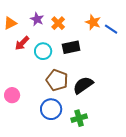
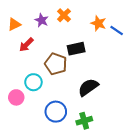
orange cross: (58, 23) -> (64, 15), moved
cyan circle: (43, 51) -> (33, 82), moved
brown pentagon: (57, 80) -> (56, 64), moved

